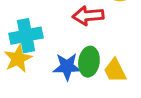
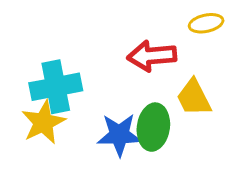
yellow trapezoid: (115, 71) -> (194, 98), moved

